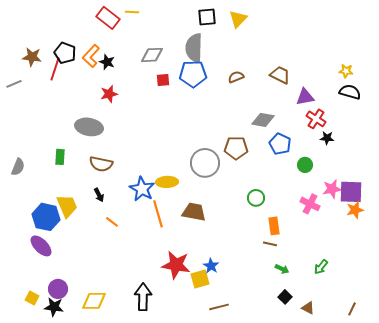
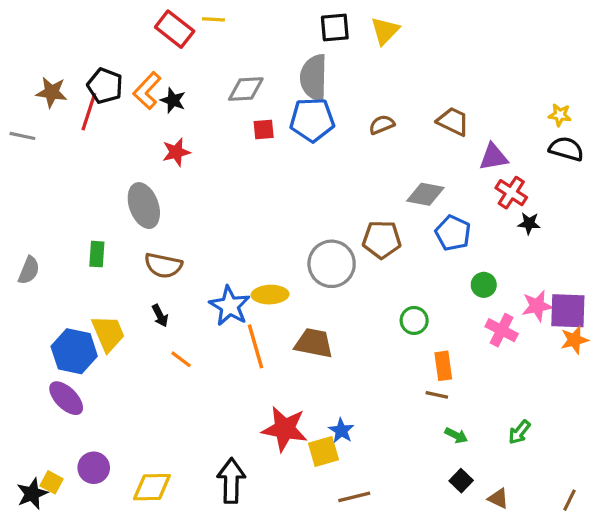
gray line: (14, 84) -> (22, 136), turned 35
gray ellipse: (89, 127) -> (144, 206), turned 60
green circle: (305, 165) -> (484, 285), moved
black star: (54, 307) -> (32, 494), moved, turned -30

